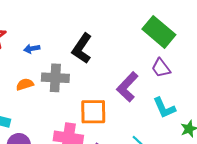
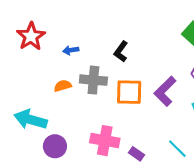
black L-shape: (82, 48) -> (121, 52), size x0.7
orange square: (93, 112) -> (129, 92), moved

